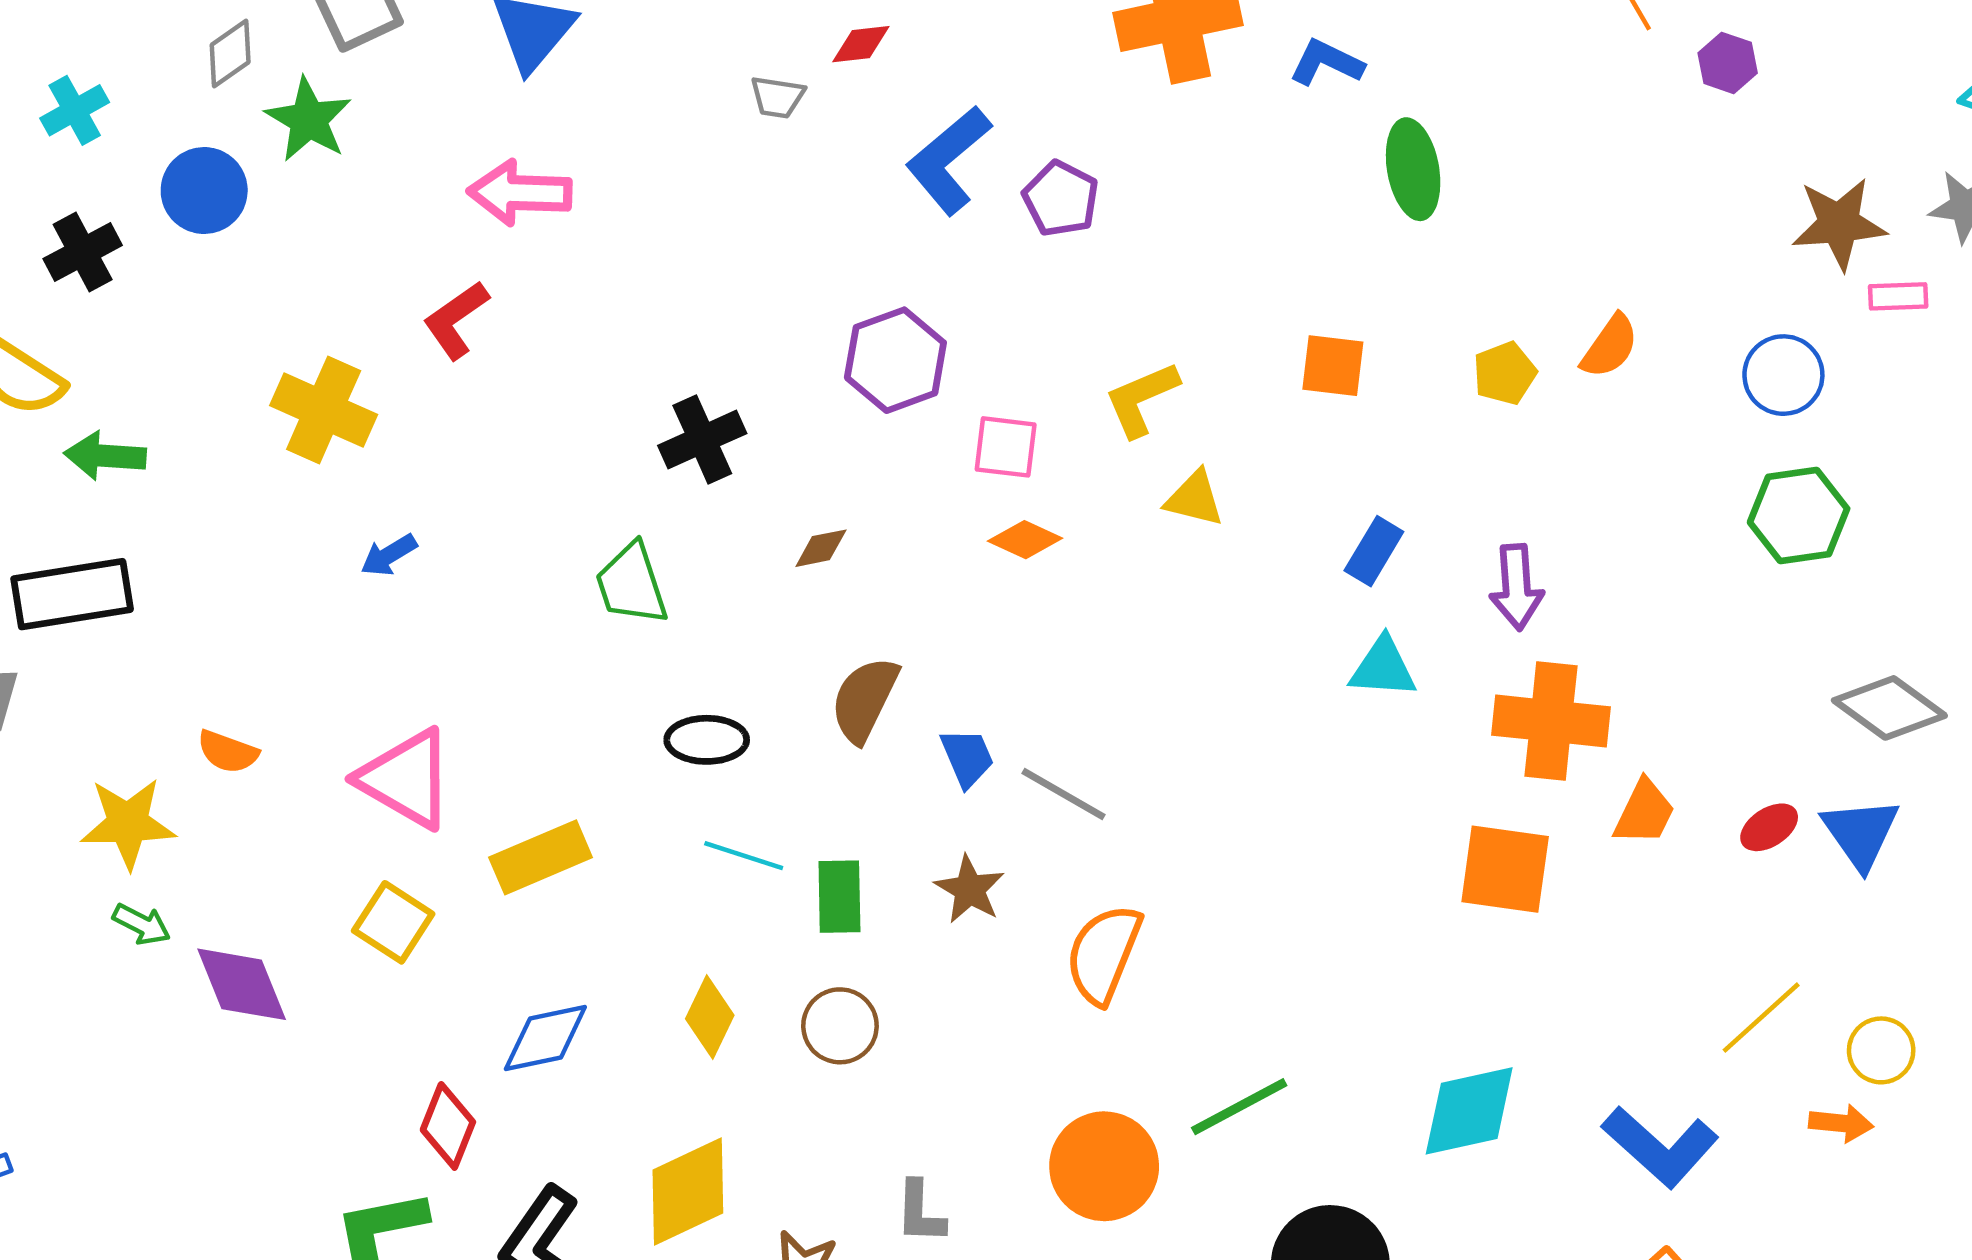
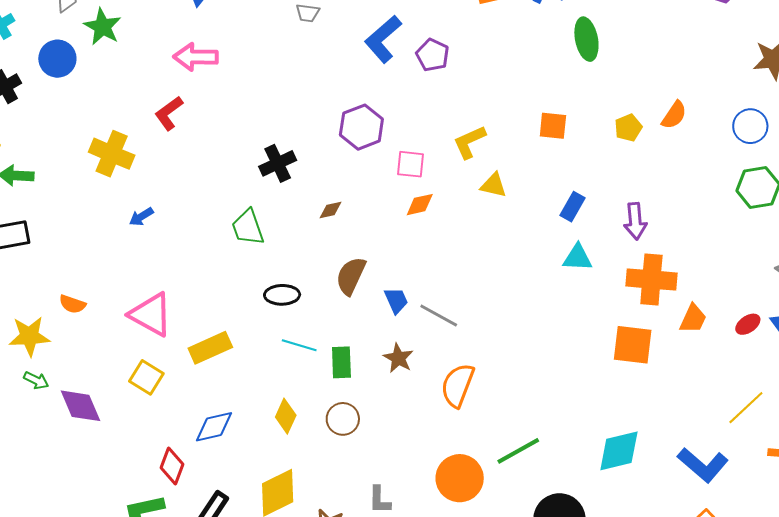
orange diamond: (1025, 540) -> (420, 205), turned -36

